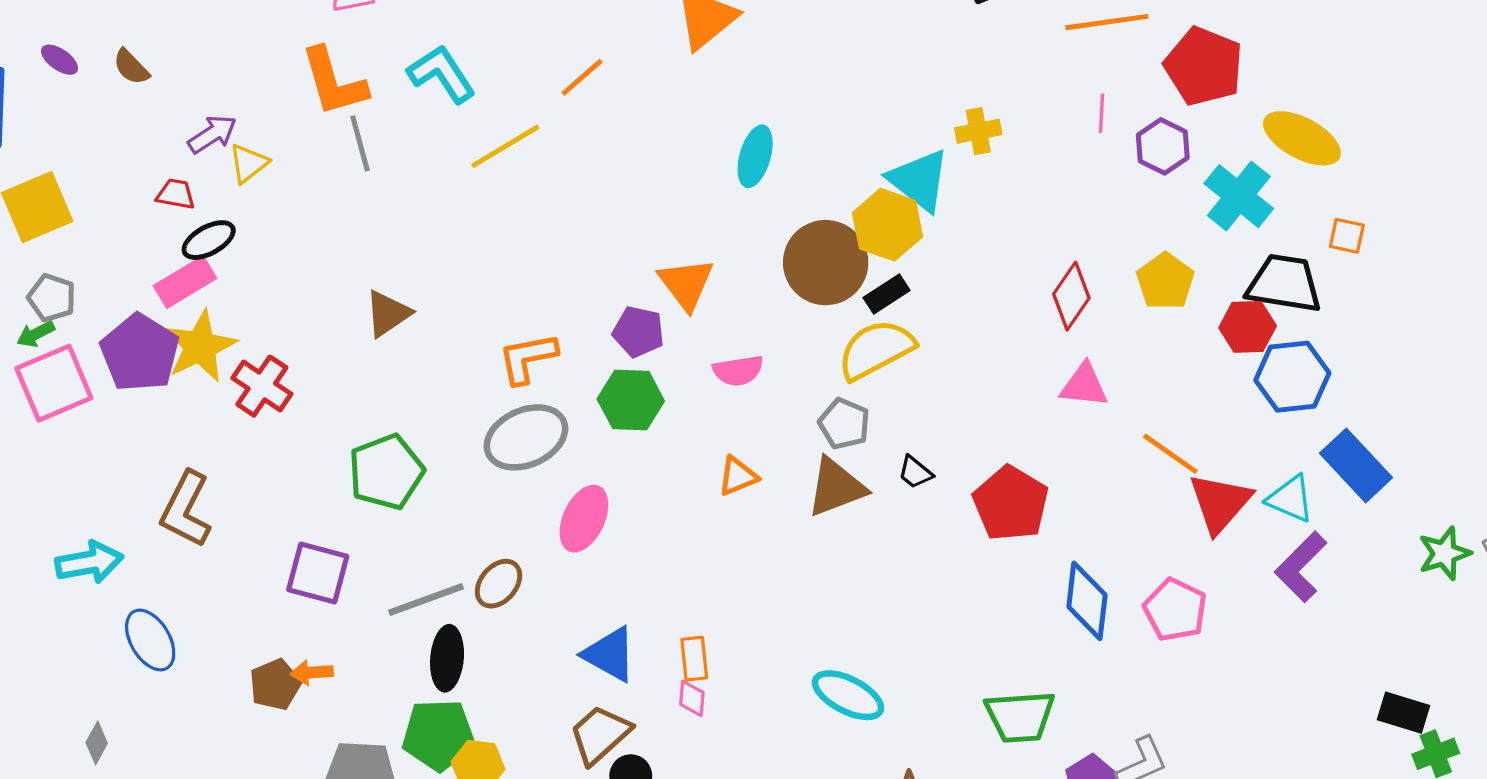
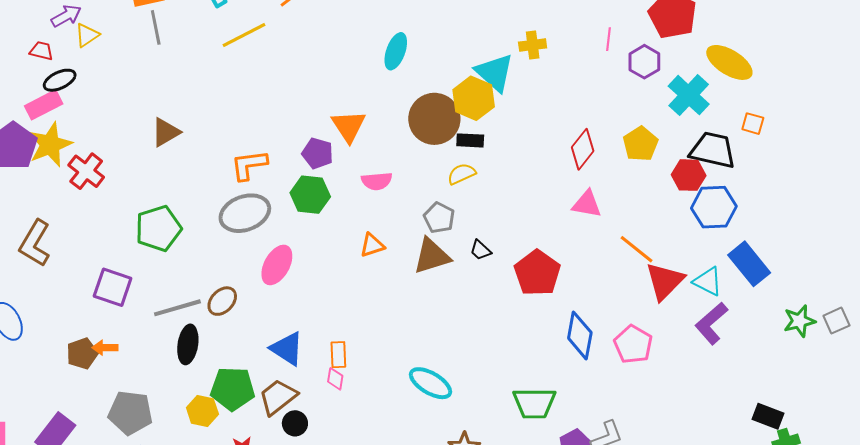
black rectangle: (887, 294) -> (470, 140), turned 32
yellow semicircle: (876, 350) -> (462, 174), size x0.6
green pentagon: (439, 735) -> (233, 389), moved

